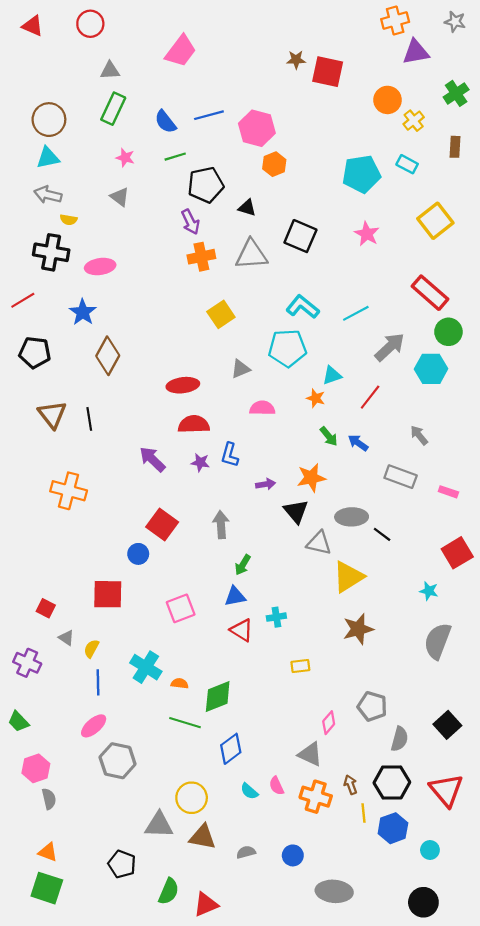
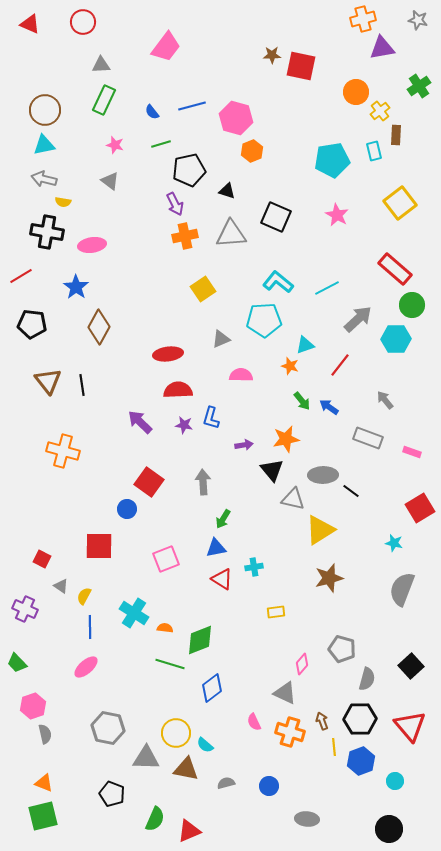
blue semicircle: (165, 122) -> (152, 112), size x0.7
brown rectangle: (455, 147) -> (396, 135), moved
cyan rectangle: (407, 164) -> (374, 151), turned 48
gray hexagon: (118, 761) -> (108, 728), moved
cyan semicircle: (249, 791) -> (205, 745), moved
green square: (47, 888) -> (43, 816), turned -32
gray ellipse: (334, 891) -> (307, 819), size x0.7

